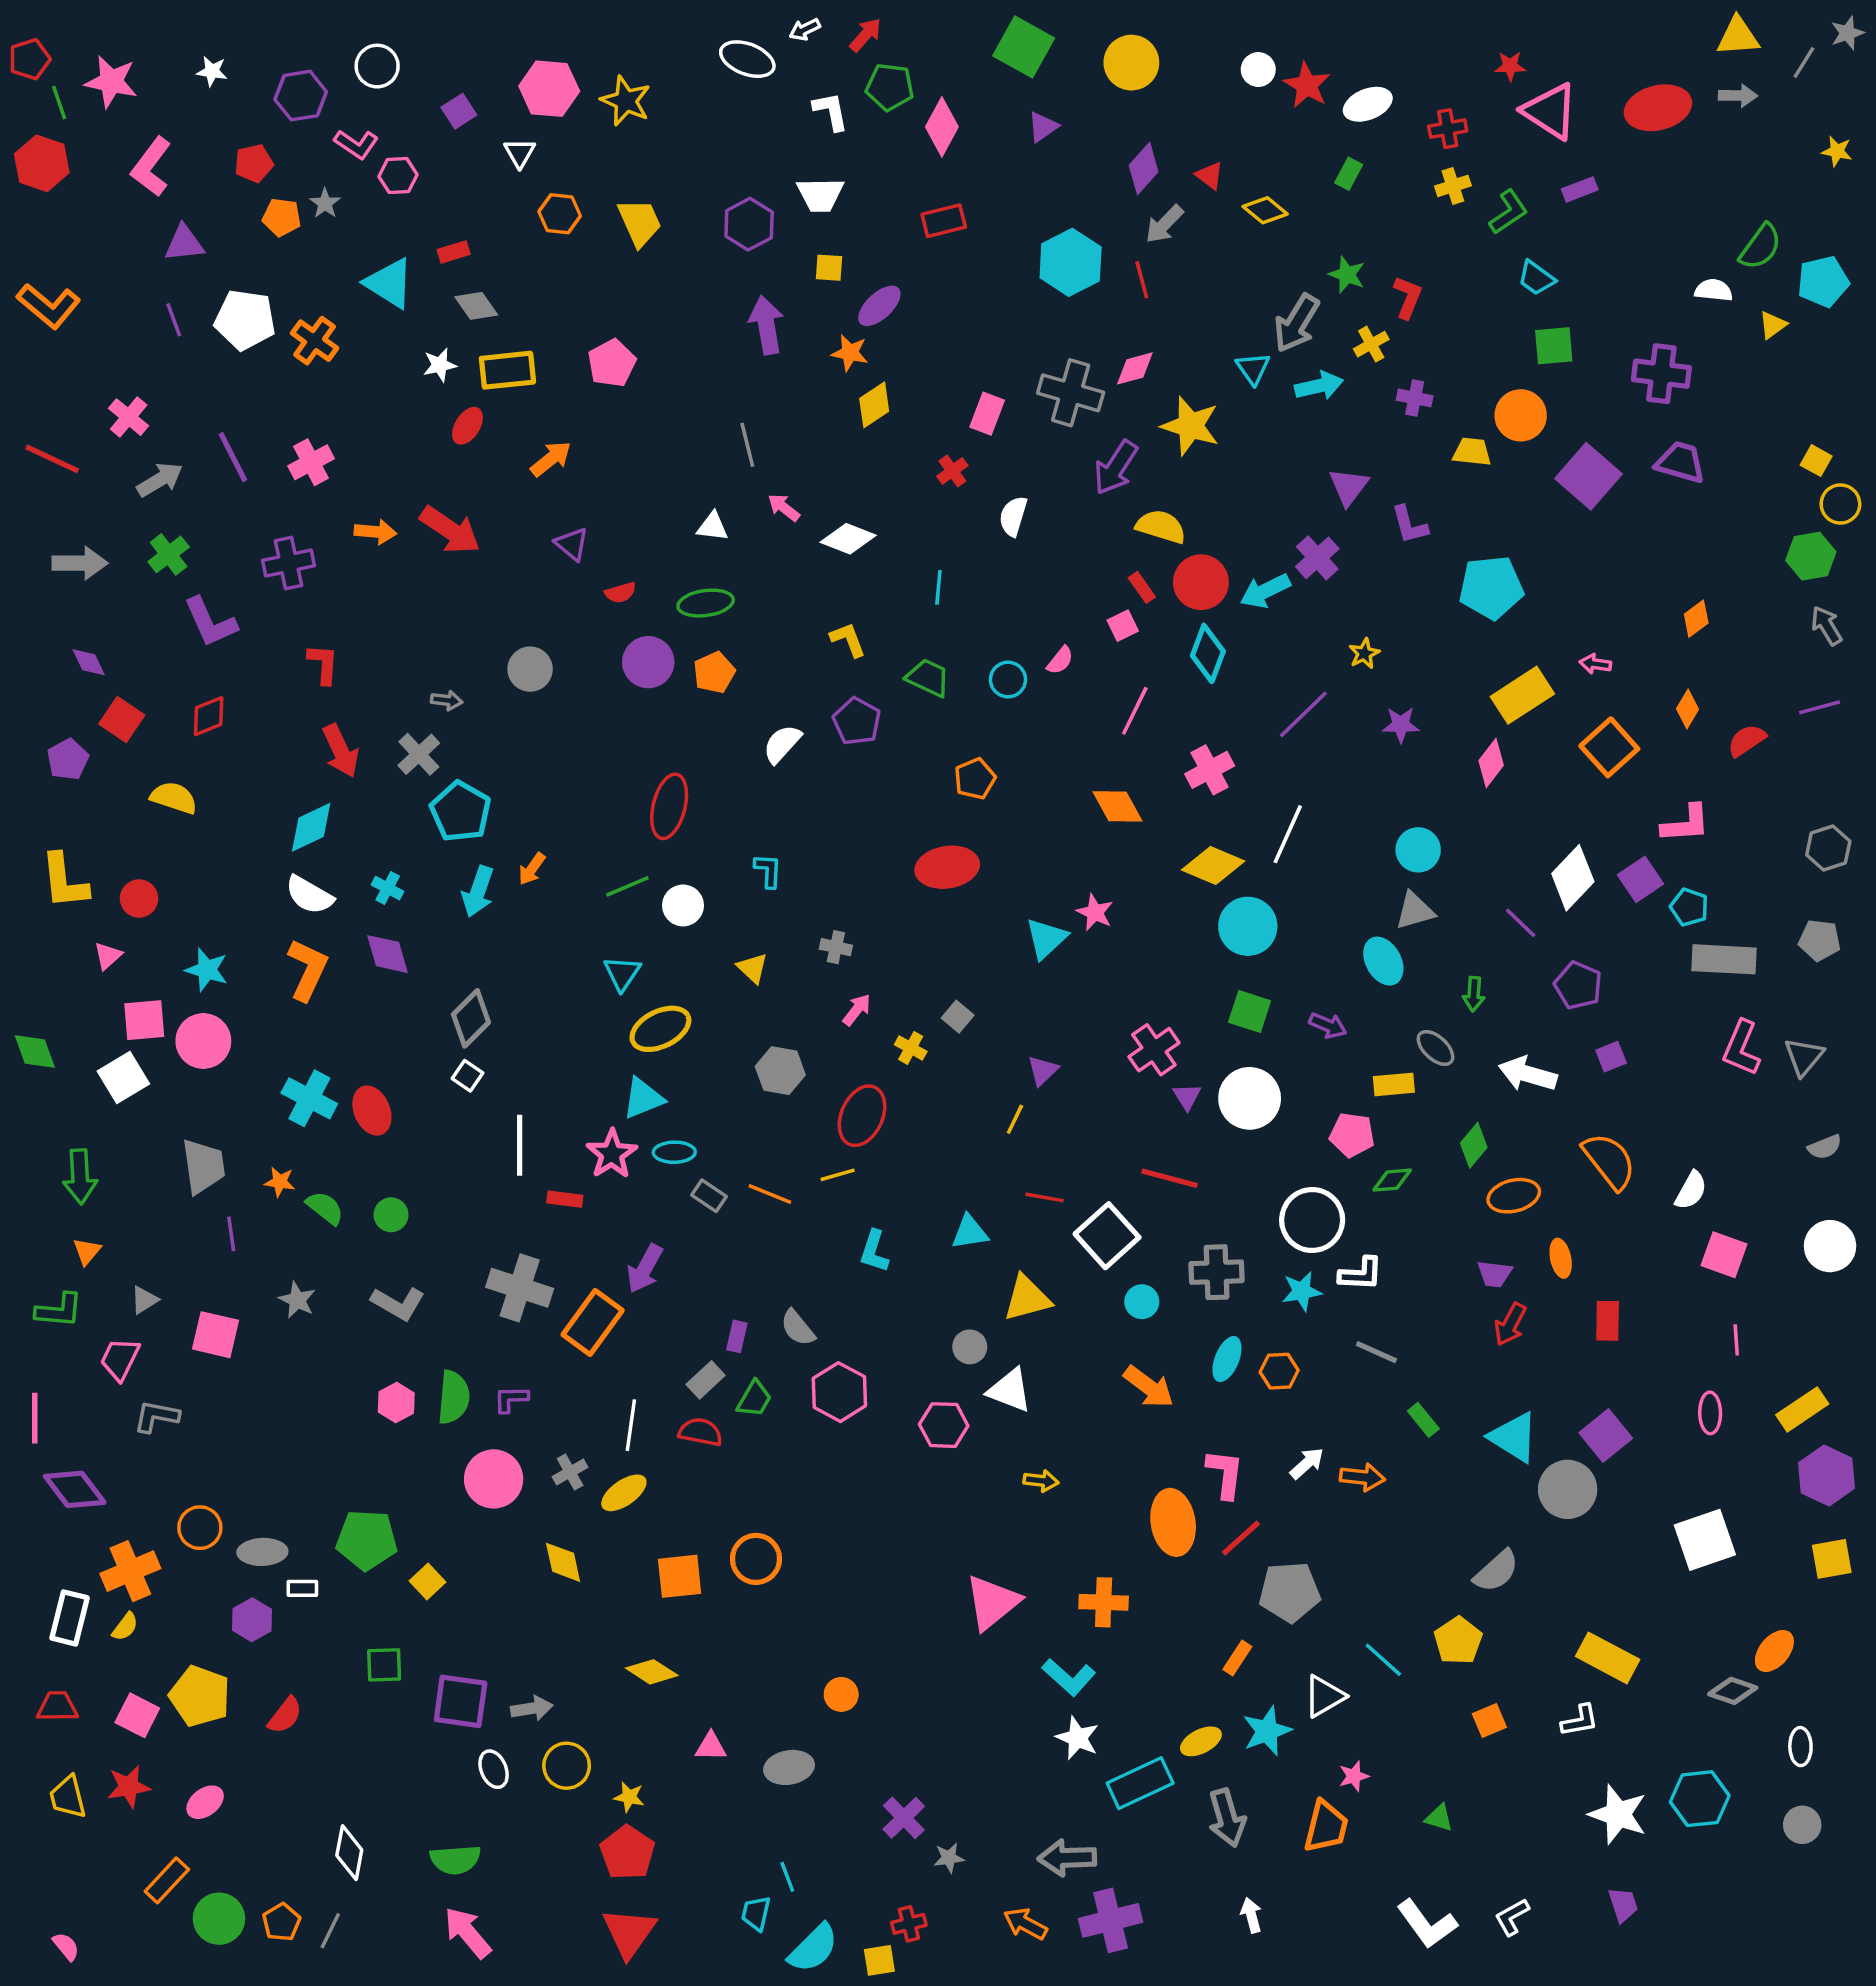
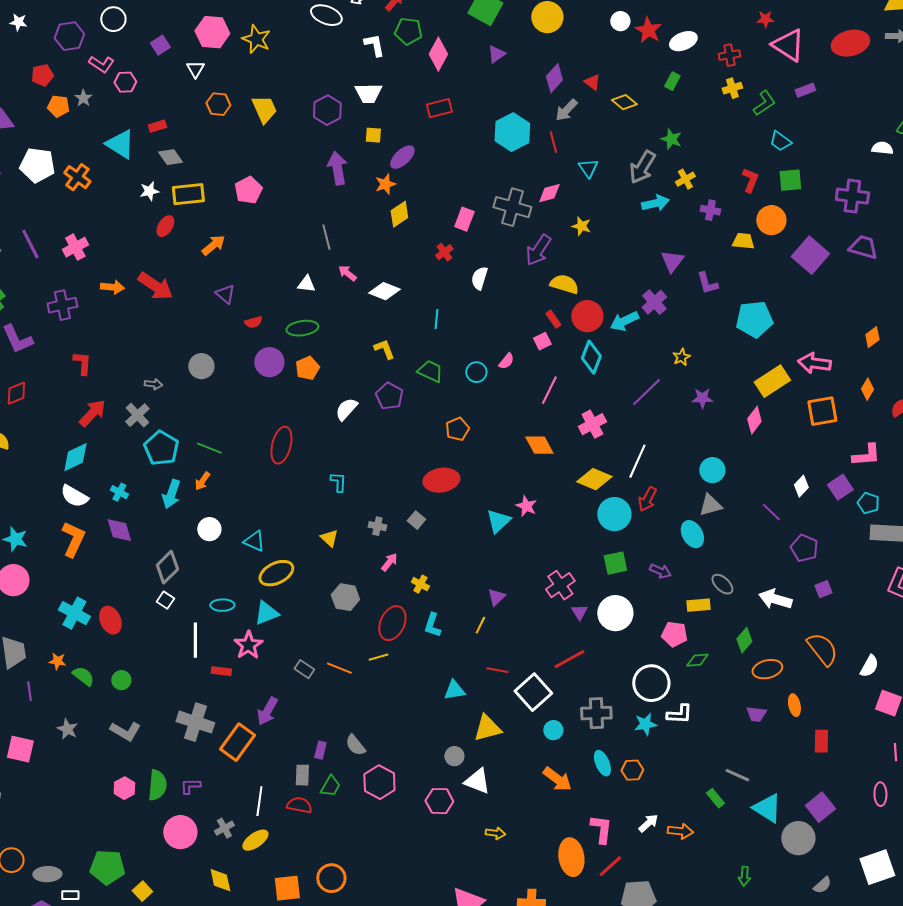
red L-shape: (1408, 297) -> (750, 180), moved
orange star: (850, 353) -> (385, 184), turned -30
cyan triangle: (1253, 368) -> (588, 168), moved
yellow star: (1190, 426) -> (581, 226), size x0.6
pink arrow: (1595, 664) -> (814, 363), size x1.8
orange square: (1609, 747) -> (822, 411), turned 32
red arrow: (341, 751) -> (92, 413), turned -112
white diamond: (1573, 878) -> (801, 486), size x0.6
green line: (627, 886) -> (209, 448), moved, turned 45
white circle: (683, 905) -> (209, 529), moved
cyan triangle: (622, 973) -> (254, 541), turned -40
green arrow: (1474, 994) -> (744, 876), moved
green square: (1250, 1011) -> (615, 563), turned -30
gray square: (958, 1017) -> (416, 520), moved
cyan ellipse: (674, 1152) -> (222, 605), moved
red line: (1170, 1178) -> (569, 659), turned -44
cyan L-shape: (874, 1251) -> (432, 625), moved
red arrow: (1510, 1324) -> (647, 499), moved
gray line: (1376, 1352) -> (737, 775), moved
cyan ellipse: (1227, 1359) -> (602, 763), turned -45
gray rectangle: (706, 1380) -> (302, 775), turned -45
gray semicircle: (1496, 1571) -> (822, 885), moved, size x0.7

